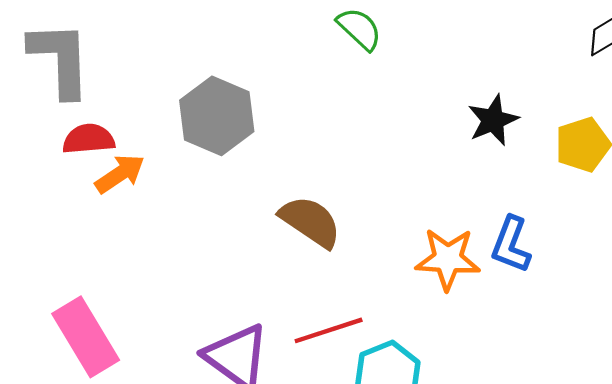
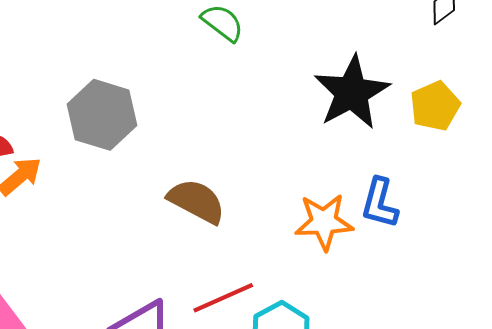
black star: (493, 120) -> (352, 92), size x1.6

